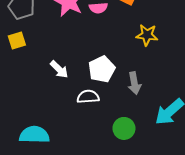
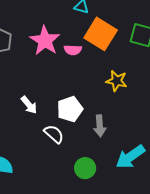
white semicircle: (88, 97) -> (54, 134), turned 40

